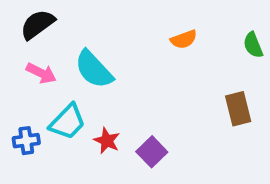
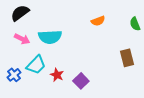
cyan semicircle: (94, 69) -> (50, 37), turned -50
blue cross: (26, 141) -> (14, 75), turned -32

